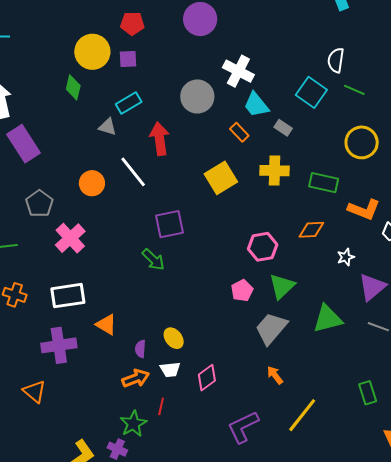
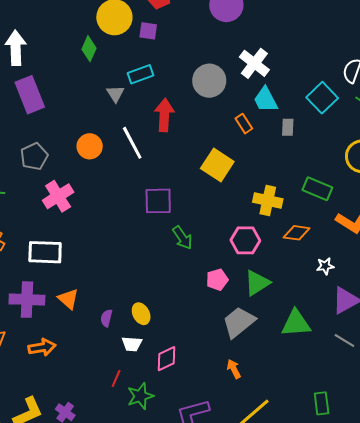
gray triangle: (107, 127) -> (115, 94), turned 30
gray rectangle: (283, 128) -> (288, 127), turned 48
yellow cross: (275, 171) -> (268, 201), moved
yellow square: (221, 178) -> (217, 165), turned -36
green arrow: (153, 260) -> (182, 238), moved
orange triangle: (106, 325) -> (68, 299), moved
orange arrow: (136, 378) -> (42, 347), moved
green star: (133, 424) -> (140, 396), moved

